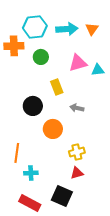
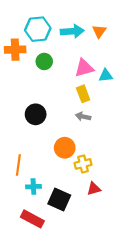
yellow rectangle: (57, 87) -> (83, 94), moved
orange circle: (53, 129) -> (65, 148), moved
red triangle: (77, 173) -> (94, 189), moved
black square: (62, 196) -> (59, 200), moved

